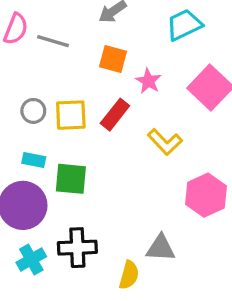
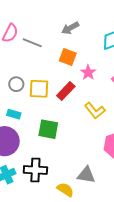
green square: (71, 179) -> (48, 129), moved
yellow semicircle: (129, 275) -> (65, 190), turned -78

